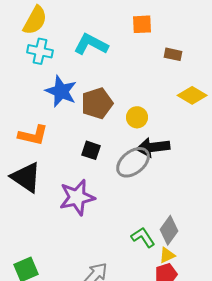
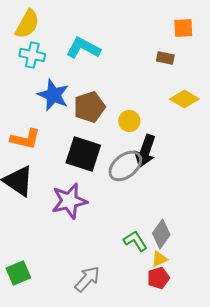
orange square: (142, 24) -> (183, 28), moved
black arrow: (153, 147) -> (145, 151), turned -64
black square: (91, 150) -> (83, 154), size x1.8

